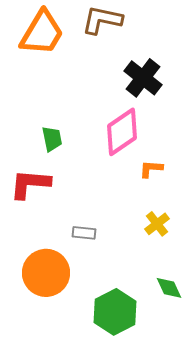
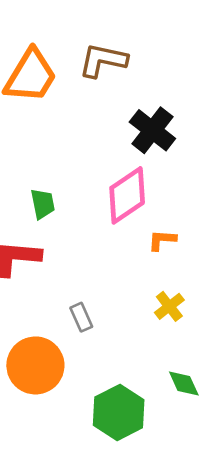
gray rectangle: (84, 233) -> (81, 317), turned 60

